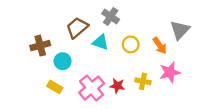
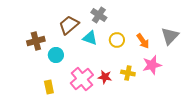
gray triangle: (180, 30) -> (170, 36), moved
yellow rectangle: (55, 87) -> (49, 87), moved, turned 48

